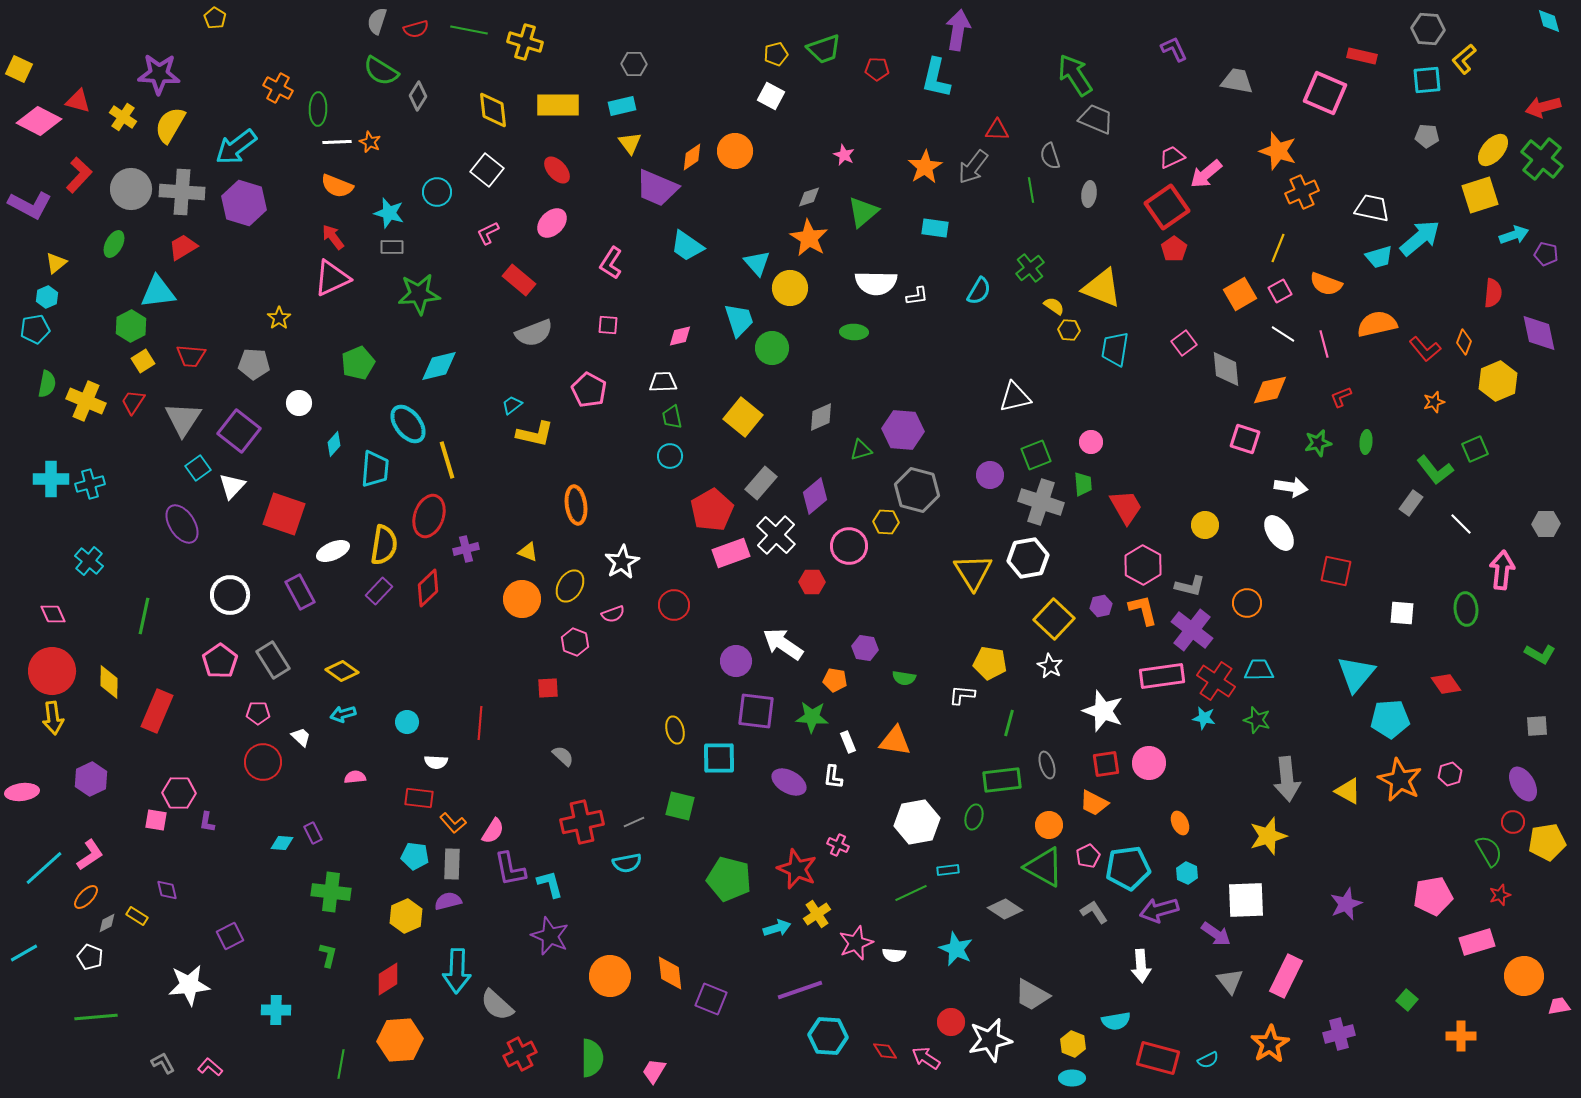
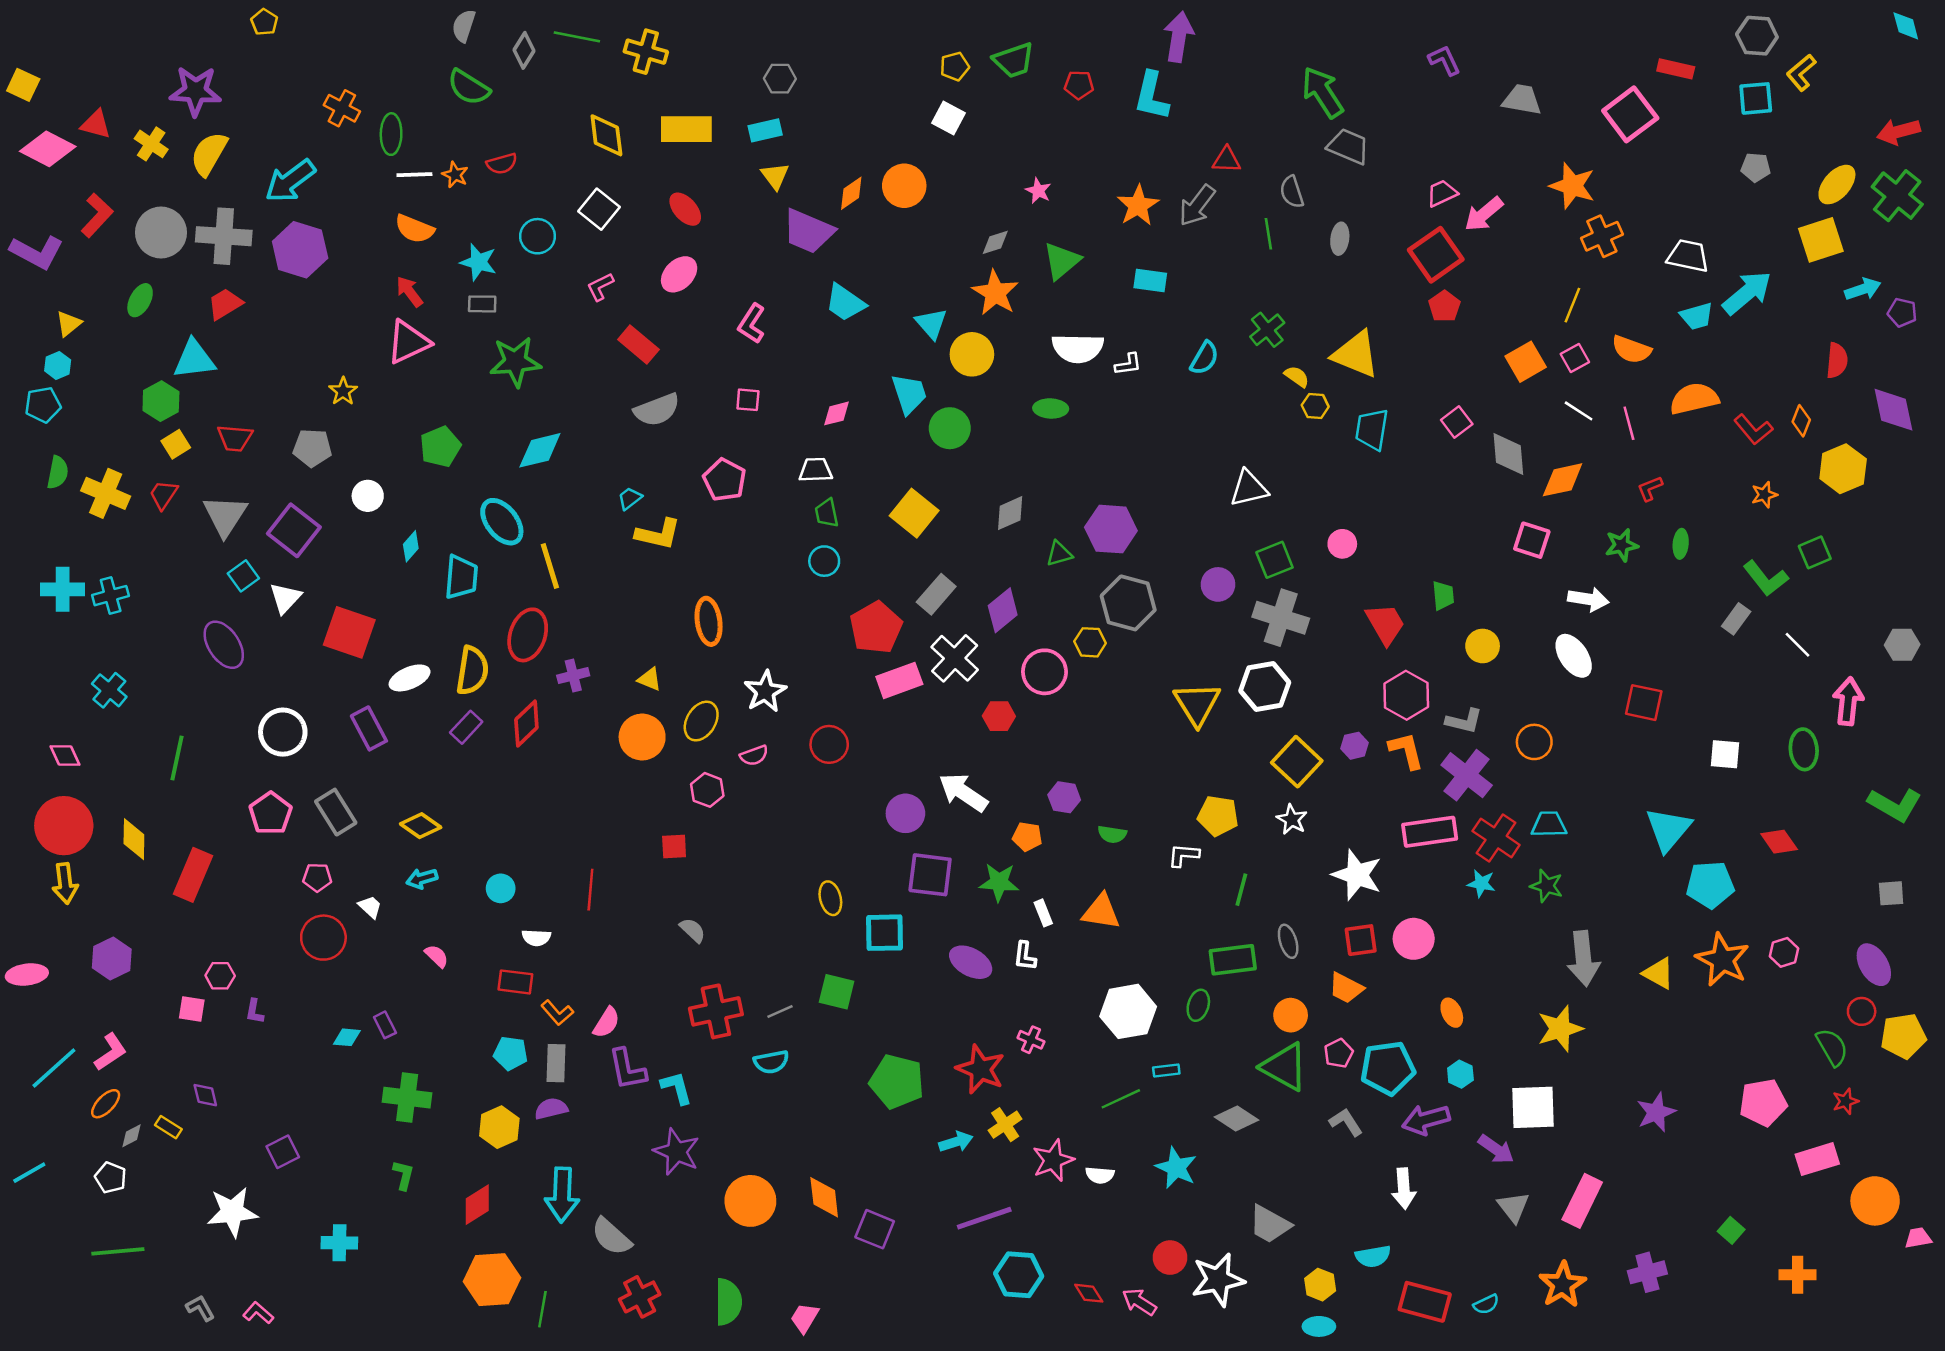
red semicircle: (416, 29) -> (502, 164), moved
pink square: (1325, 93) -> (1630, 114), turned 30
gray diamond: (418, 96) -> (524, 50), moved
green trapezoid: (1083, 484) -> (1443, 596), moved
green L-shape: (1540, 654) -> (1895, 805), size x1.4
pink semicircle: (355, 777) -> (437, 956), turned 50
pink hexagon: (179, 793) -> (220, 976), size x0.7
green line: (341, 1064) -> (542, 1309), moved

